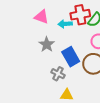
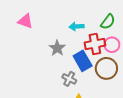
red cross: (80, 15) -> (95, 44), moved
pink triangle: (41, 17) -> (25, 21), moved

